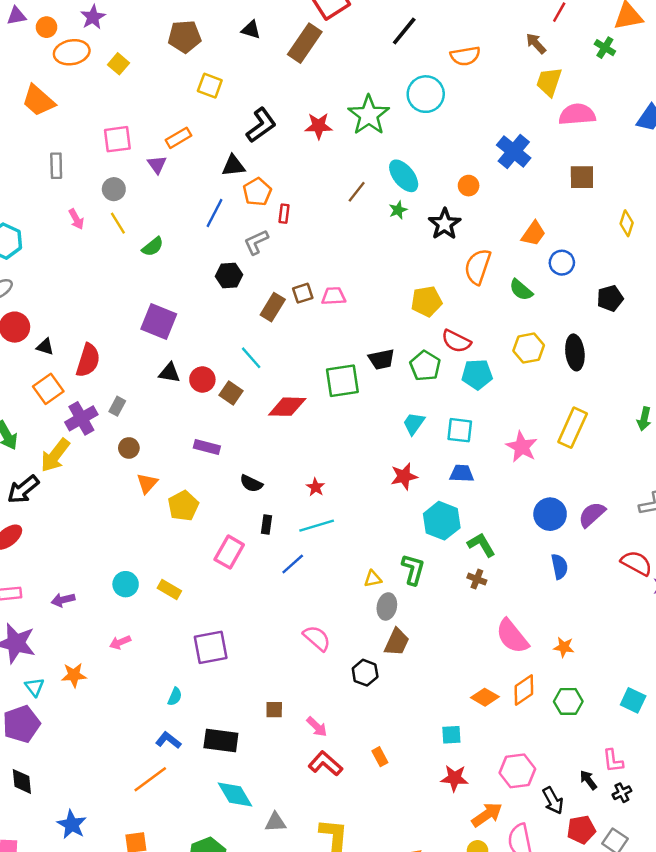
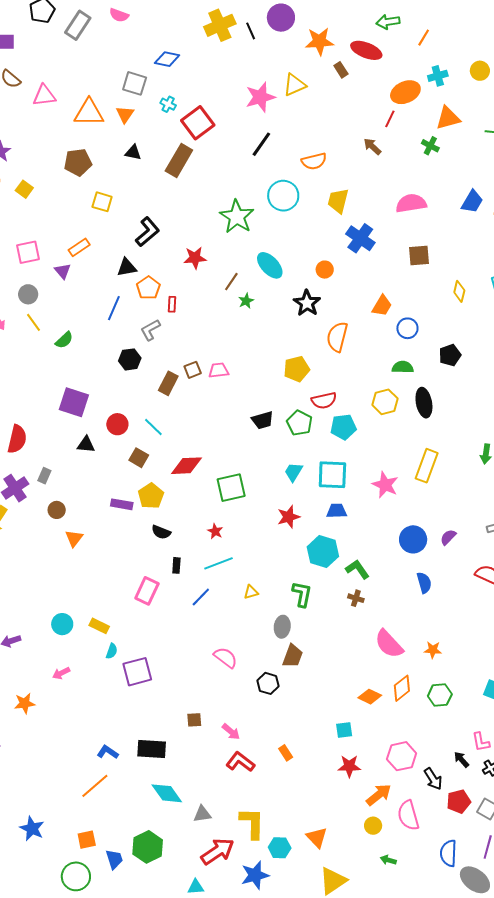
yellow trapezoid: (549, 82) -> (338, 201), moved
red star: (319, 126) -> (195, 258), moved
green star: (398, 210) -> (246, 301), moved
green semicircle: (521, 290) -> (403, 367), moved, turned 145
red semicircle: (456, 341) -> (324, 401), turned -35
red circle: (202, 380) -> (117, 424), moved
green square: (342, 381) -> (231, 488), moved
cyan square: (460, 430) -> (332, 475), size x1.4
yellow pentagon: (183, 506) -> (151, 496), moved
purple semicircle: (592, 515) -> (448, 537), size x0.7
yellow triangle: (373, 579) -> (251, 592), moved
cyan semicircle: (175, 697) -> (112, 651), moved

